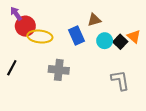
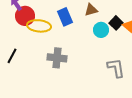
blue rectangle: (76, 35) -> (65, 17), moved
black square: (120, 42) -> (116, 23), moved

